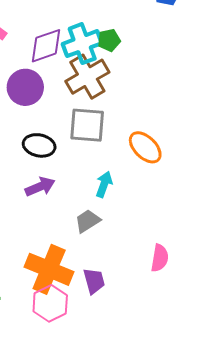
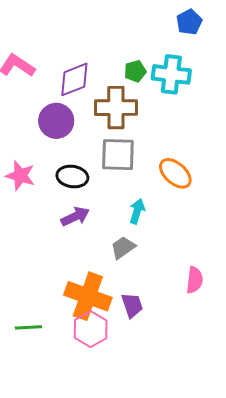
cyan cross: (82, 44) -> (171, 74), moved, turned 30
brown cross: (87, 77) -> (116, 108), turned 33

